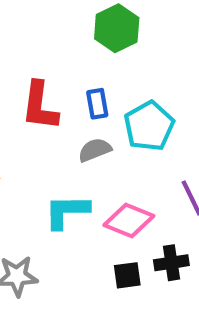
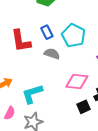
gray semicircle: (95, 150) -> (52, 54), turned 56
cyan L-shape: (67, 211) -> (32, 94), moved

